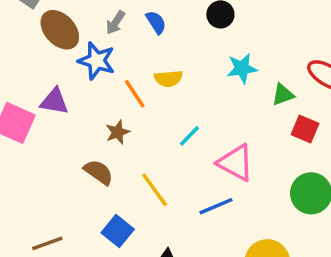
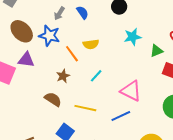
brown ellipse: (60, 30) -> (22, 31), moved
cyan line: (189, 136) -> (96, 76), moved
yellow line: (155, 190) -> (85, 108), turned -40

